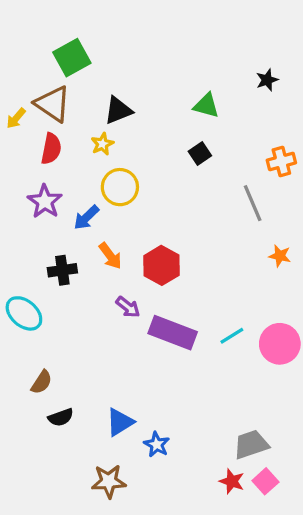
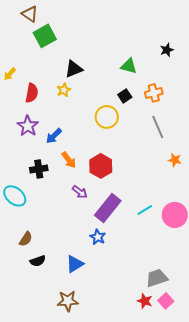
brown triangle: (53, 104) -> (30, 14), moved, size x0.7
orange cross: (281, 161) -> (154, 93), moved
yellow circle: (120, 187) -> (107, 117), moved
purple rectangle: (173, 333) -> (108, 208), turned -72
blue star: (157, 445) -> (98, 237), moved

